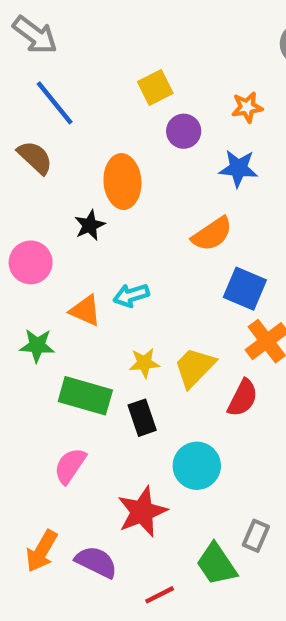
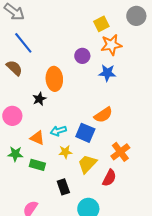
yellow square: (155, 87) -> (101, 24), moved
orange star: (247, 107) -> (111, 45), size x1.5
orange semicircle: (212, 234) -> (103, 115), moved
blue square: (245, 289) -> (85, 133), moved
yellow star: (144, 363) -> (65, 152), moved
green rectangle: (85, 396) -> (37, 165), moved, size x0.7

